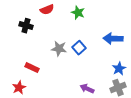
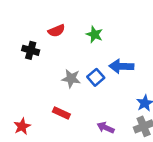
blue arrow: (113, 39) -> (121, 66), moved
red rectangle: (32, 68) -> (61, 113), moved

